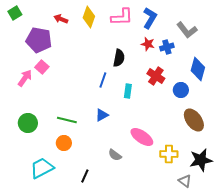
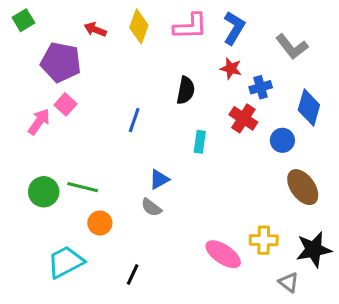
blue cross: (167, 47) -> (261, 87), moved
blue line: (103, 80) -> (134, 120), moved
green line: (67, 120) -> (83, 187), moved
pink ellipse: (142, 137) -> (223, 254), moved
gray semicircle: (115, 155) -> (151, 207), moved

